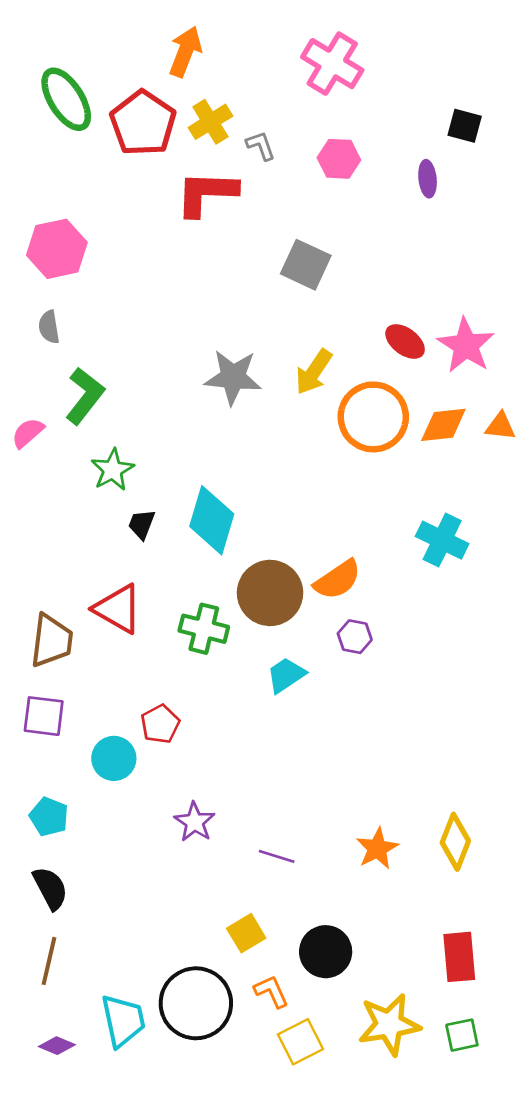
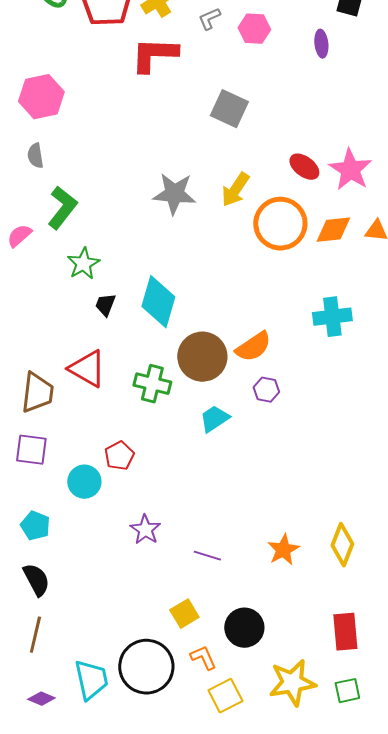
gray L-shape: (261, 146) -> (209, 19), moved, turned -95
cyan cross: (442, 540) -> (332, 317), turned -33

